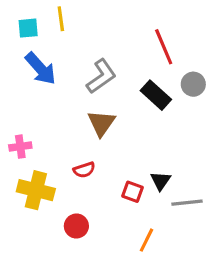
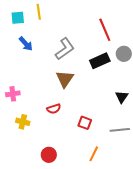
blue arrow: (41, 69) -> (26, 44), size x0.7
black rectangle: (156, 95) -> (100, 61), turned -66
black triangle: (161, 181) -> (122, 97), moved
yellow cross: (36, 190) -> (23, 122), size x0.6
red circle: (76, 226) -> (49, 155), moved

